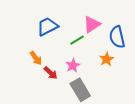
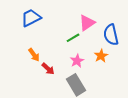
blue trapezoid: (47, 26) -> (31, 18), moved
pink star: (73, 66) -> (77, 61), moved

